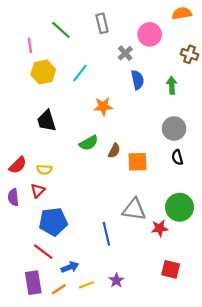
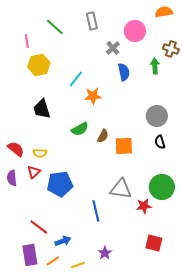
cyan line: (80, 73) -> (76, 79), moved
green arrow: (172, 85) -> (155, 66), moved
red semicircle: (18, 165) -> (16, 149), turned -96
blue pentagon: (53, 222) -> (60, 184), moved
yellow line: (86, 285) -> (78, 265), moved

